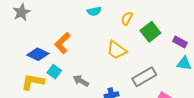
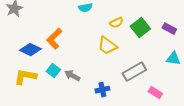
yellow semicircle: (127, 18) -> (116, 23), moved, turned -144
purple rectangle: (180, 42) -> (169, 29), moved
cyan square: (54, 72) -> (53, 71), moved

